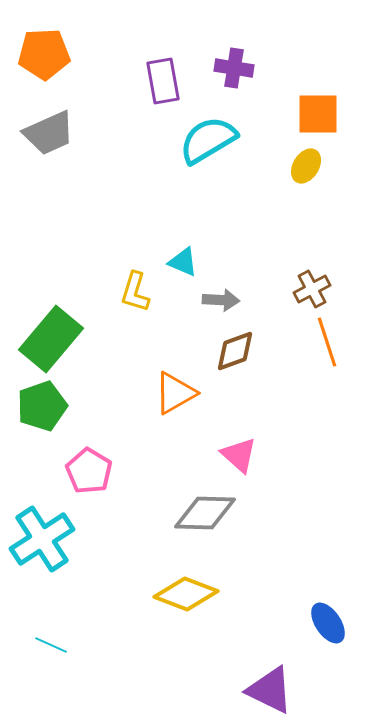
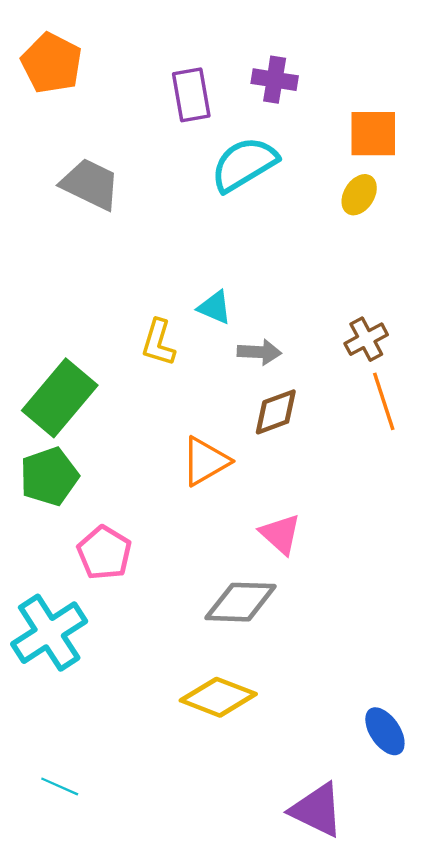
orange pentagon: (44, 54) -> (52, 63), turned 30
gray trapezoid: (49, 133) -> (90, 184), moved, turned -130
cyan line: (51, 645) -> (60, 786), moved

